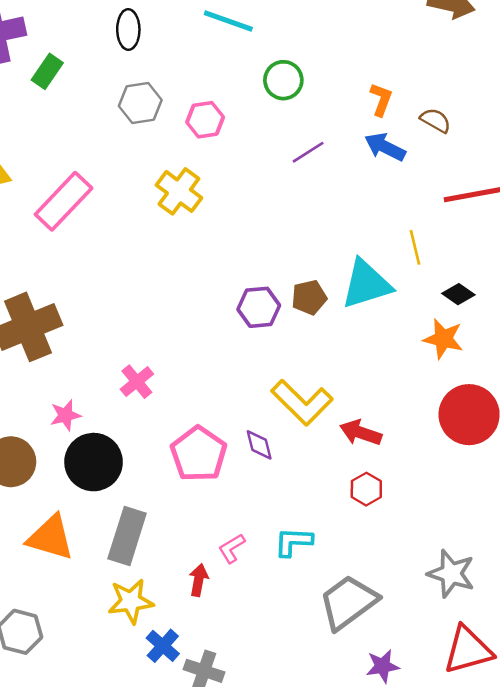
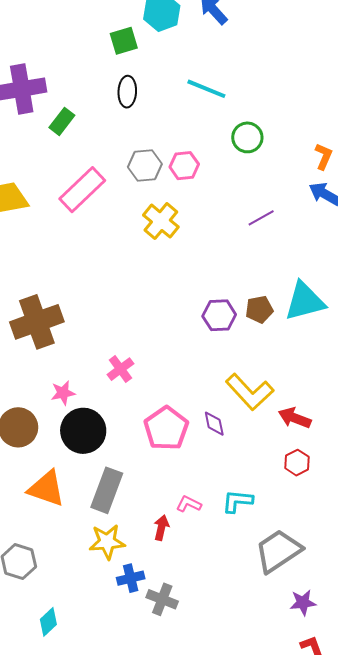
gray hexagon: (140, 103) -> (145, 166), moved
purple line: (308, 152) -> (261, 218), moved
pink rectangle: (64, 201) -> (82, 190), moved
pink L-shape: (232, 548) -> (189, 504), turned 55
blue cross: (163, 646) -> (131, 578), turned 32

